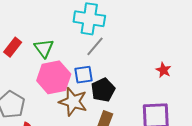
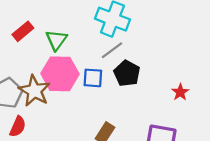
black pentagon: (103, 90) -> (127, 73), moved, turned -30
brown star: (73, 102) -> (34, 91), moved

